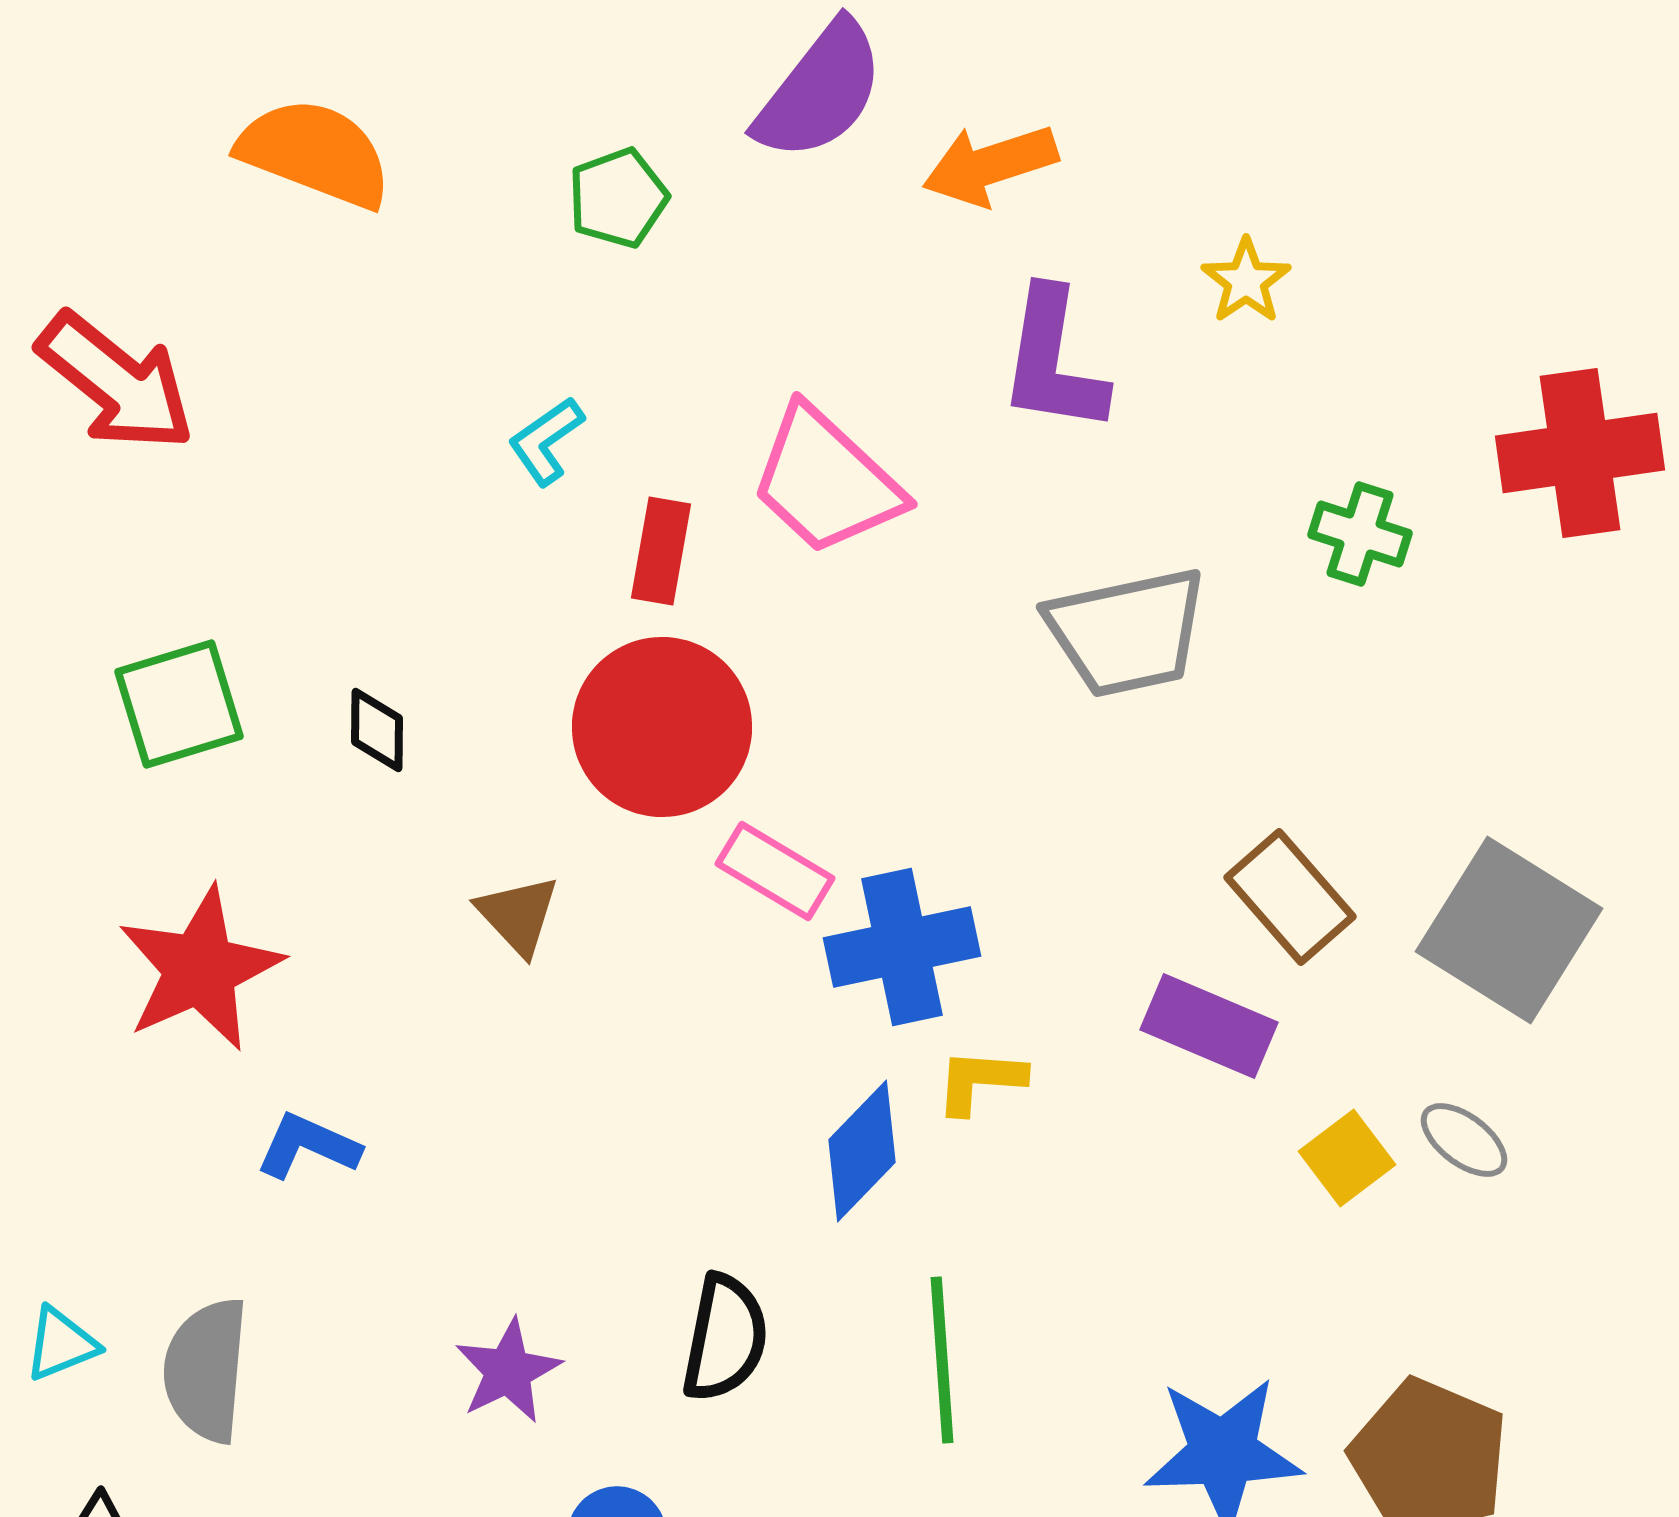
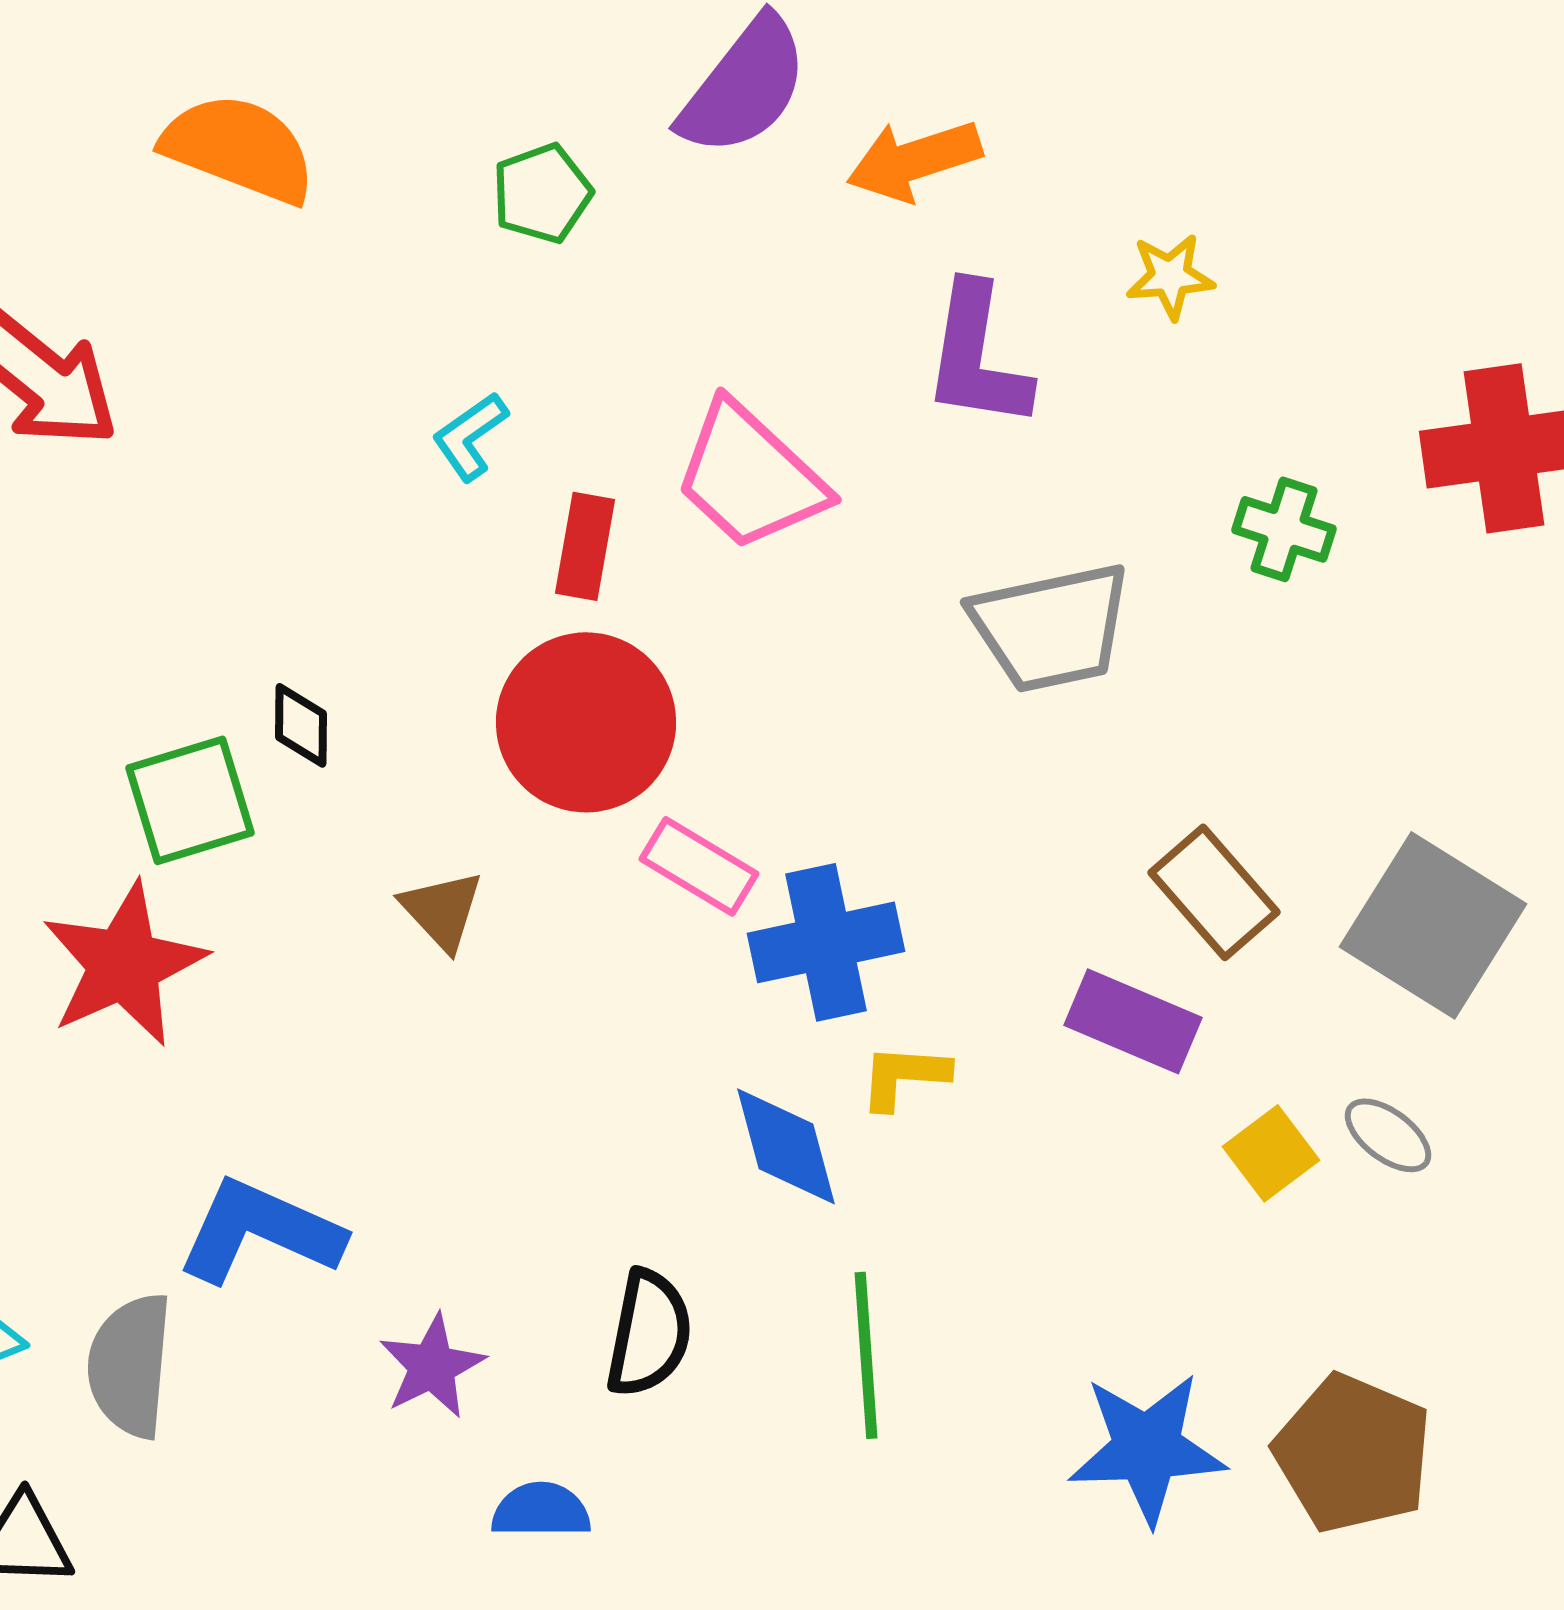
yellow star: (1246, 281) -> (1170, 276), turned 30
green square: (179, 704) -> (190, 800), moved
blue L-shape: (308, 1146) -> (260, 1231), moved, size x1.6
blue diamond: (862, 1151) -> (786, 1146), turned -59

